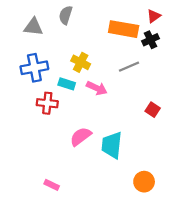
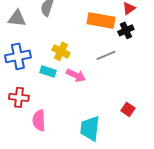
red cross: (47, 103) -> (19, 97), moved
red square: (153, 110) -> (128, 109), moved
pink semicircle: (81, 137) -> (39, 120), moved, turned -55

